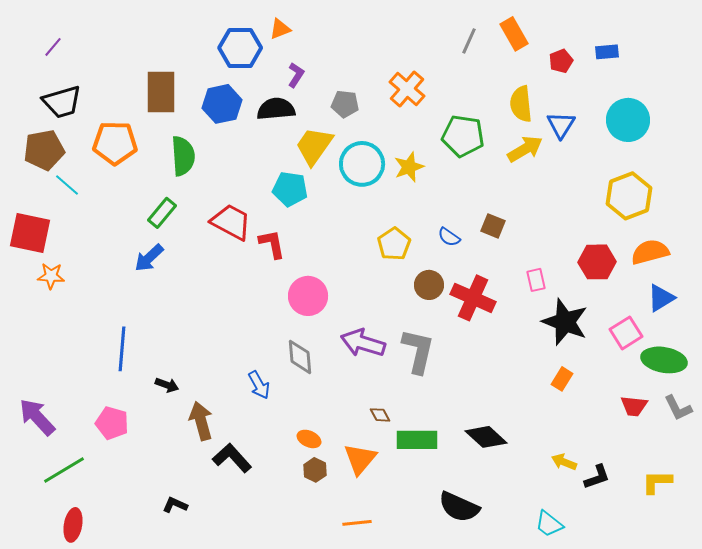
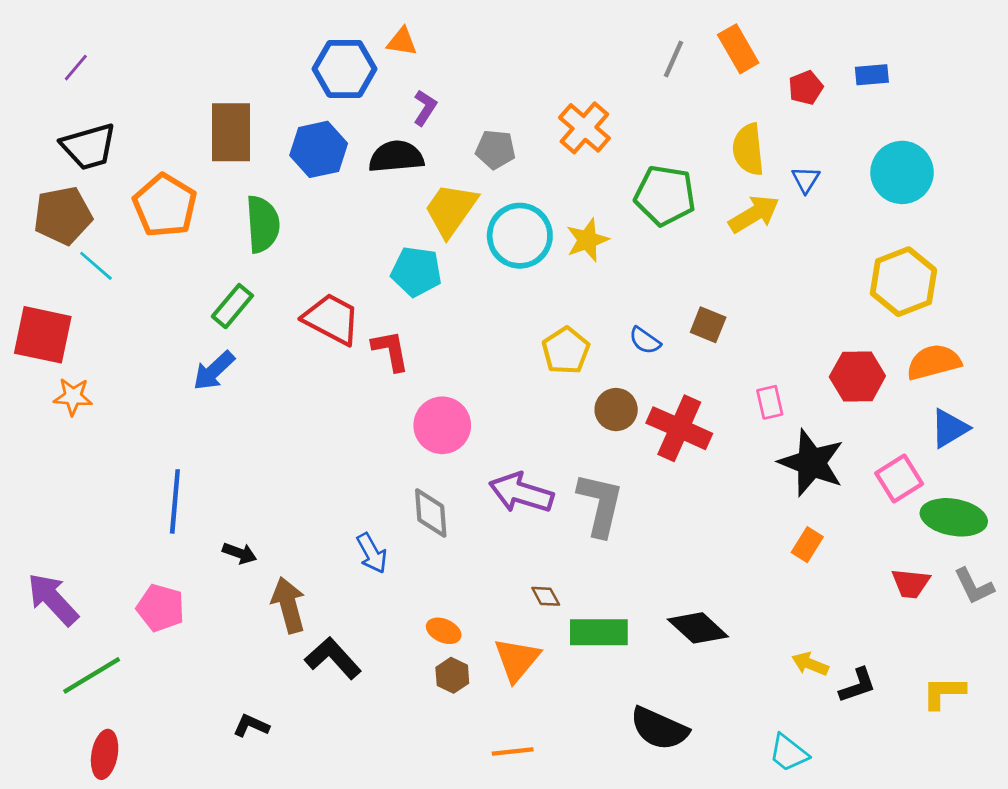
orange triangle: (280, 29) -> (402, 42), turned 30
blue triangle: (561, 125) -> (806, 180), size x0.7
orange pentagon: (115, 143) -> (165, 205), turned 30

